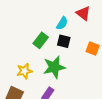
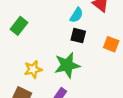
green rectangle: (41, 40) -> (19, 26), moved

